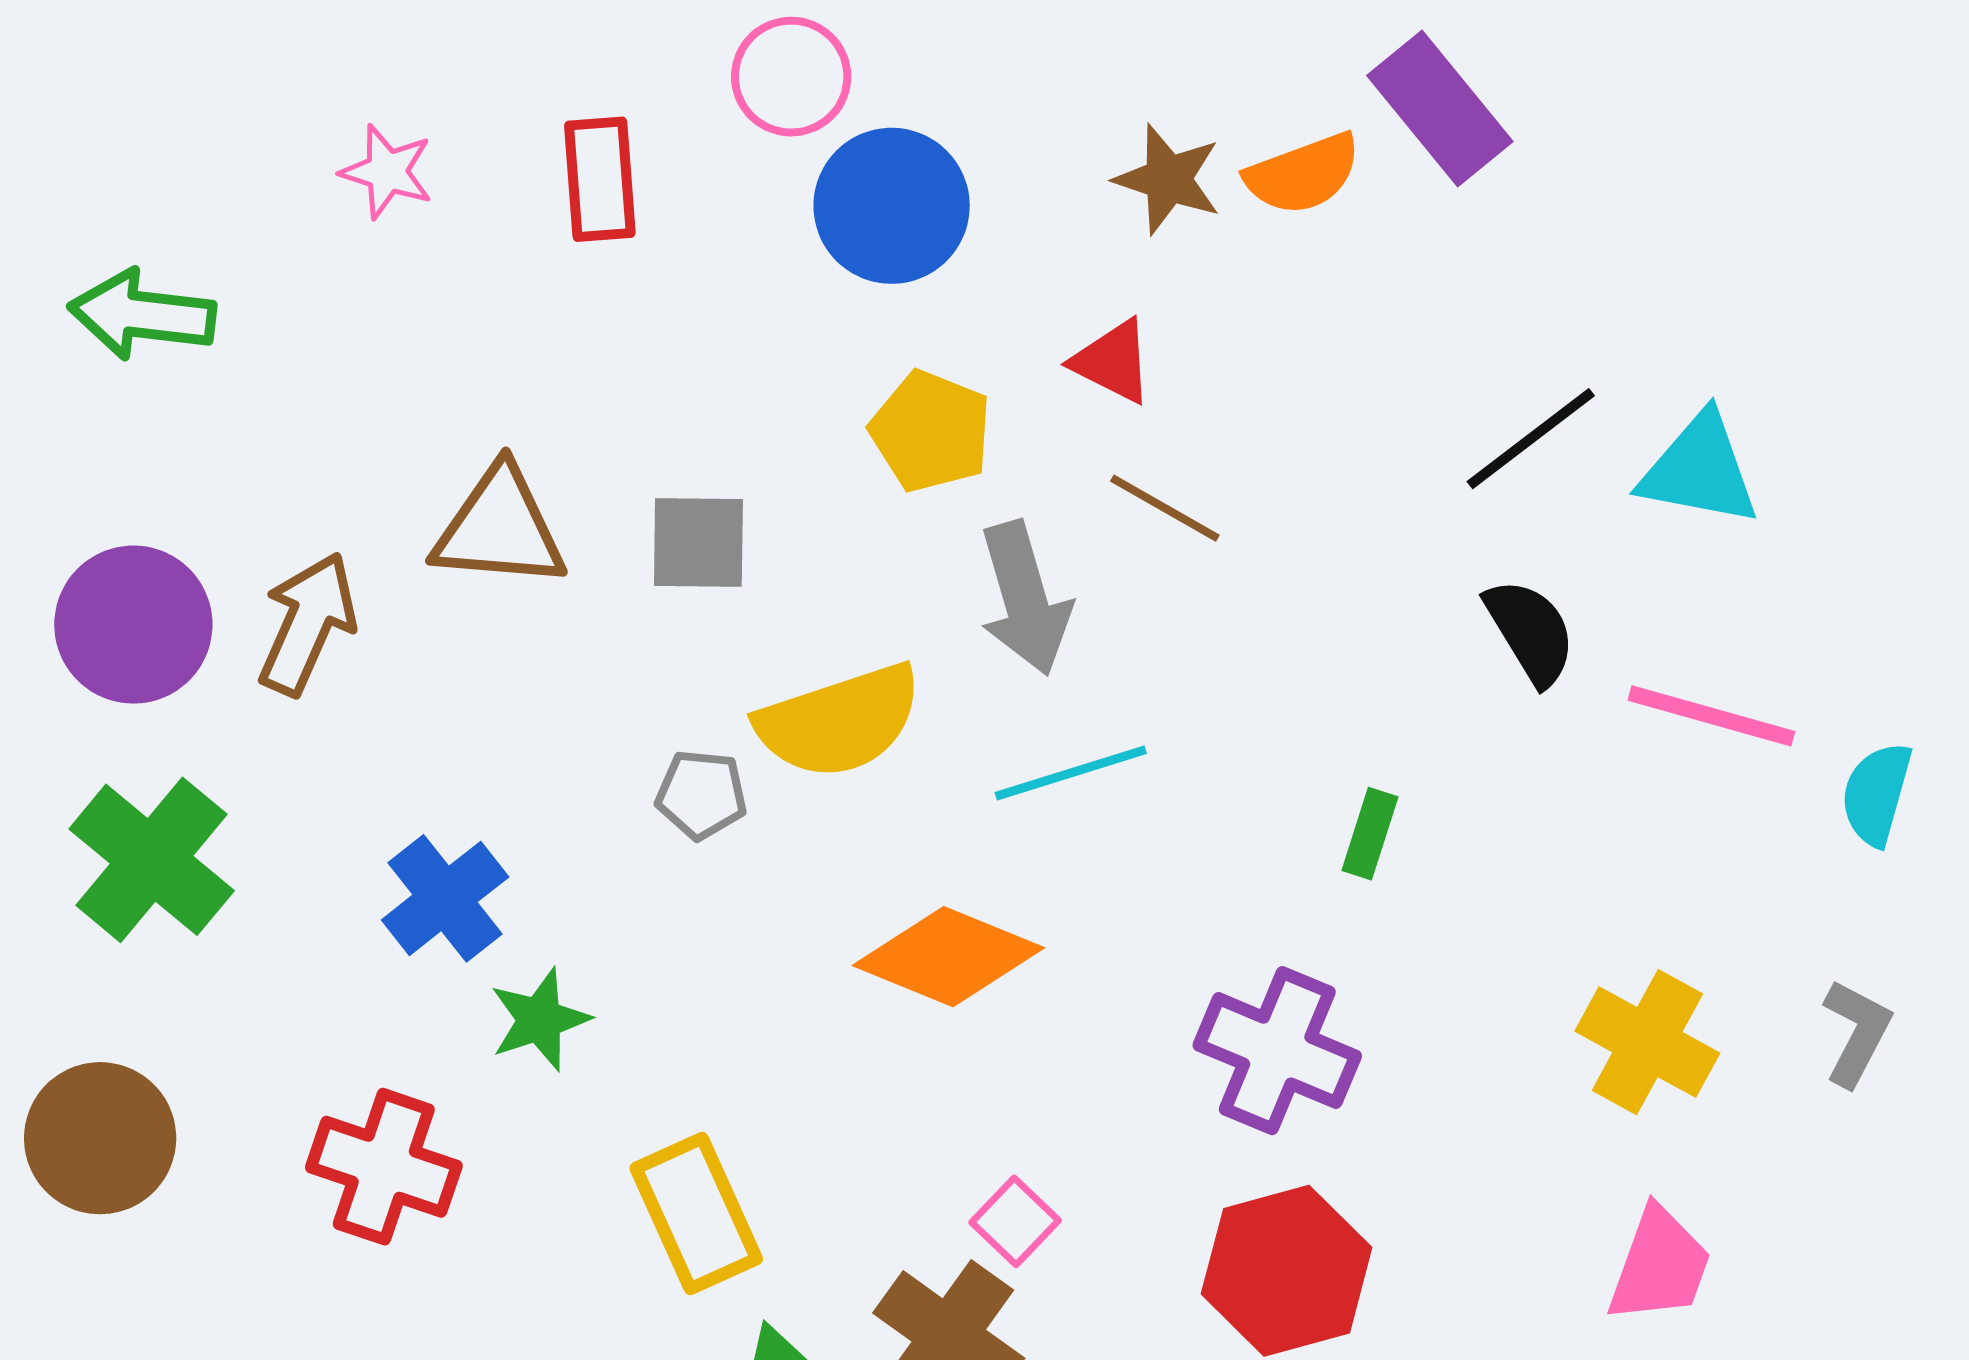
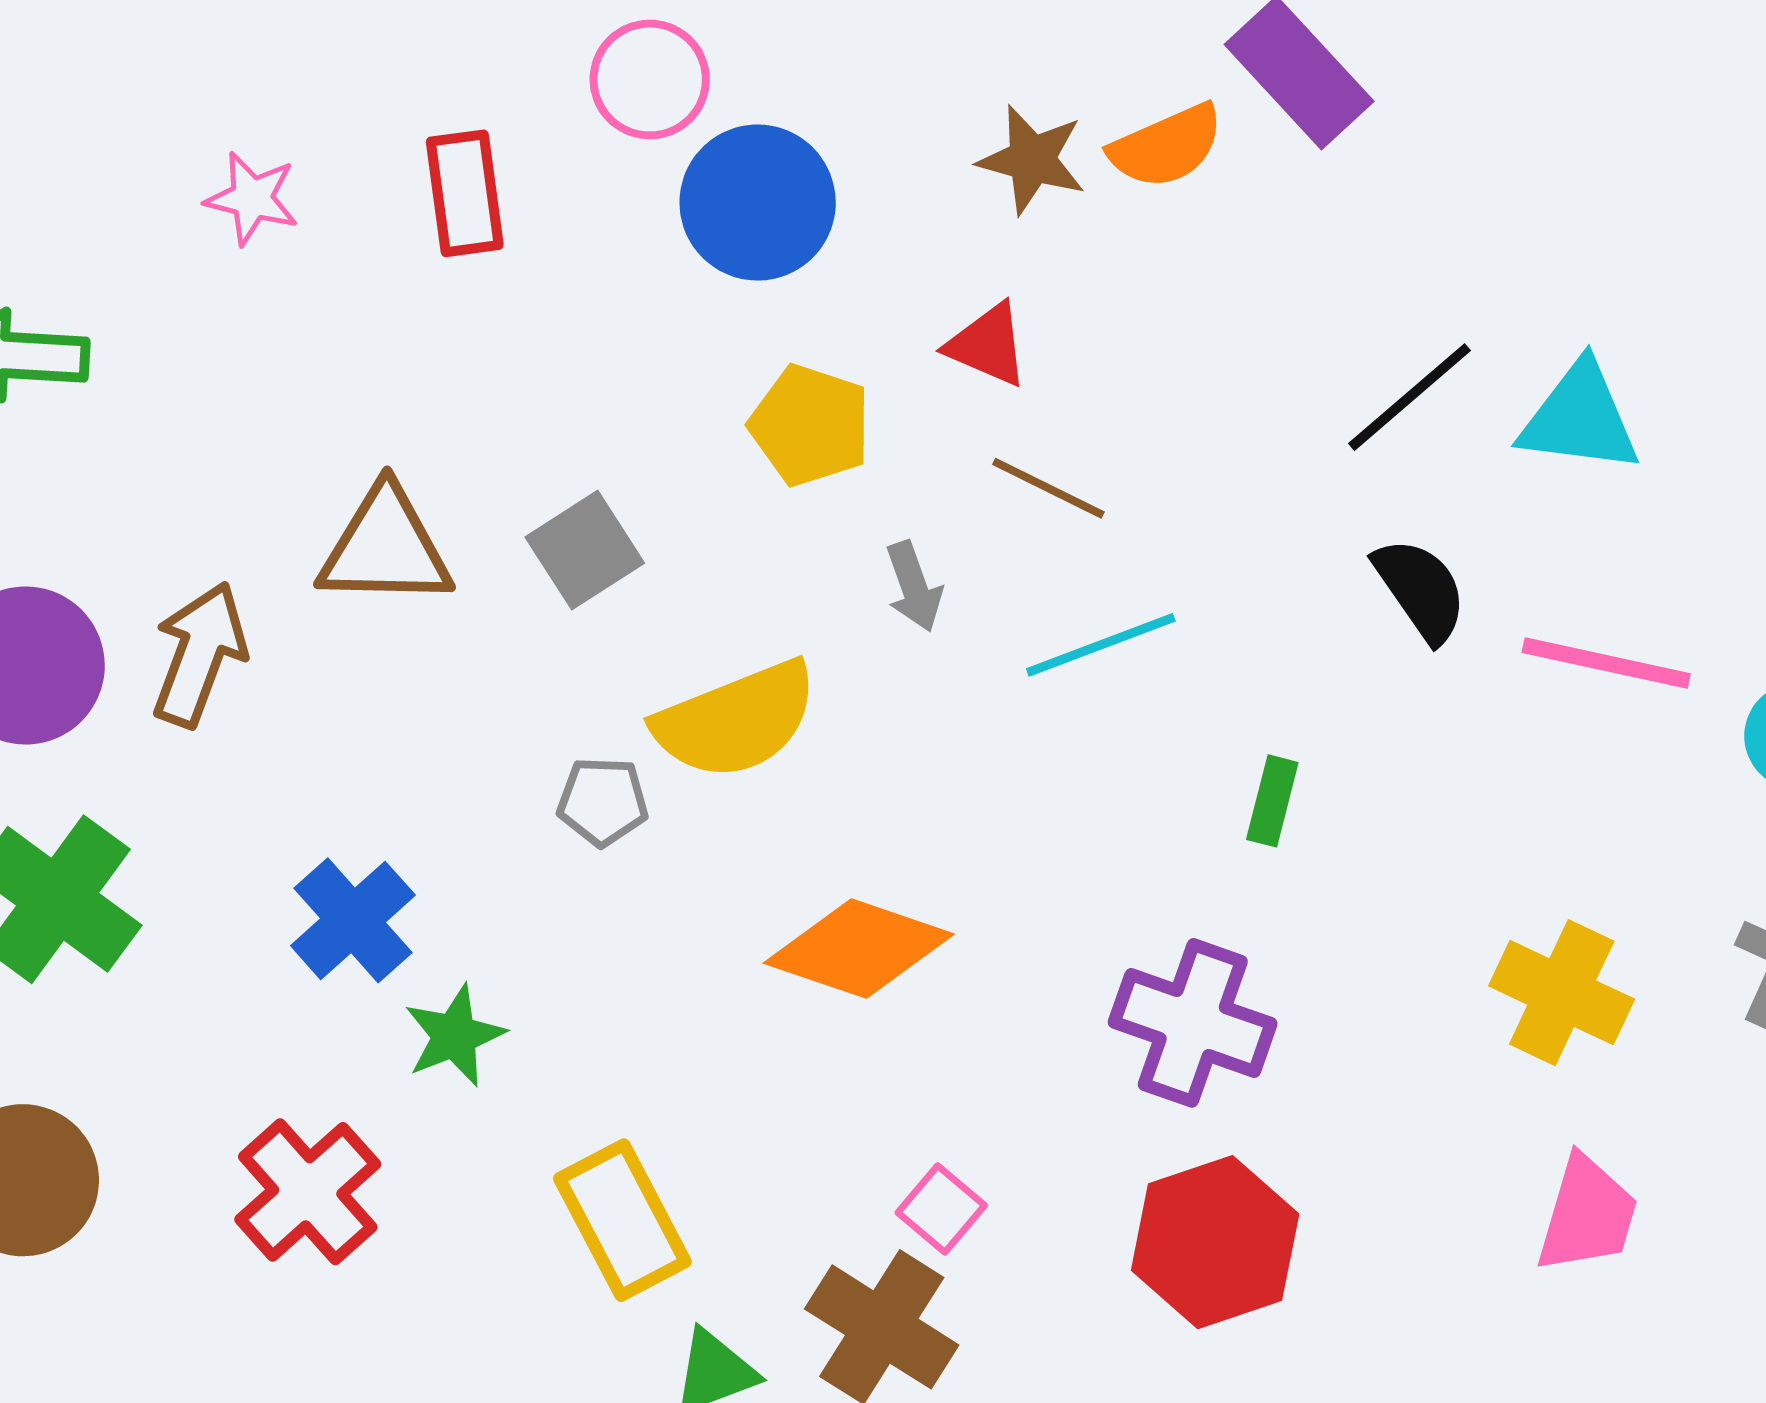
gray square: (698, 542) -> (585, 550), turned -30
gray arrow: (1025, 598) -> (914, 587), size x0.6
cyan line: (1071, 773) -> (1101, 645), moved
red cross: (384, 1167) -> (308, 1192), turned 33

